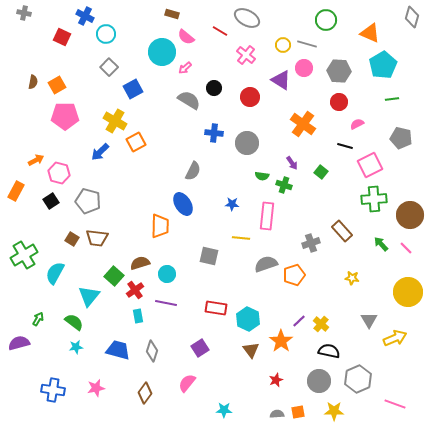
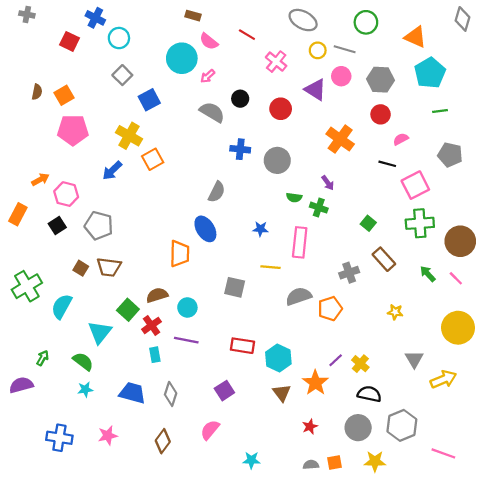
gray ellipse: (247, 18) -> (303, 20), moved
green square: (321, 172) -> (368, 223), moved

